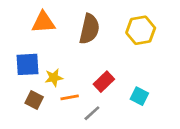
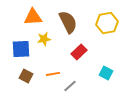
brown semicircle: (89, 29) -> (68, 22), turned -40
yellow star: (54, 78) -> (44, 39), moved
red rectangle: (104, 82) -> (79, 52), moved

